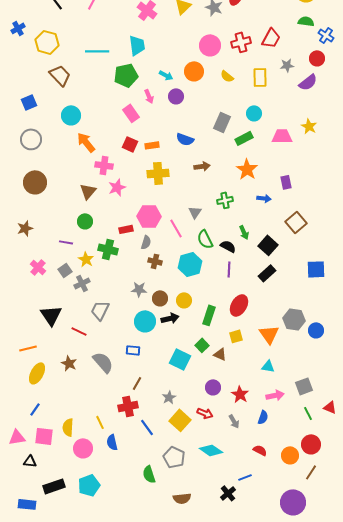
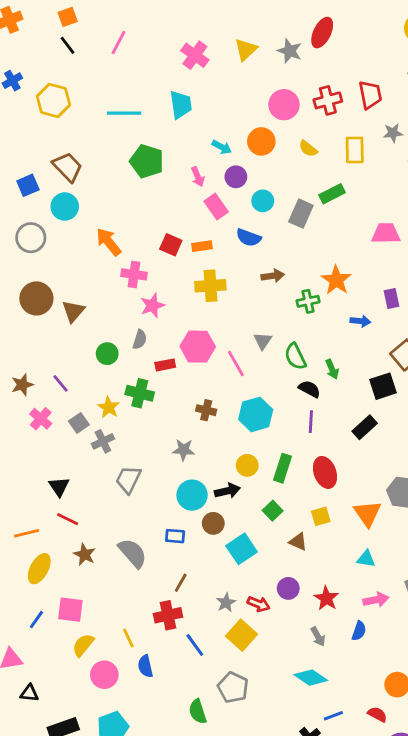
red trapezoid: (271, 38) -> (370, 95), turned -40
brown trapezoid: (60, 75) -> (68, 167), moved
green pentagon: (126, 75) -> (147, 161), moved, turned 30
pink rectangle: (131, 113) -> (216, 207), moved
cyan circle: (254, 113) -> (263, 201), moved
cyan circle: (71, 115) -> (65, 207), moved
green rectangle: (244, 138) -> (332, 194), moved
brown triangle: (88, 191) -> (73, 311), moved
green cross: (225, 200) -> (308, 301), moved
brown star: (25, 228) -> (22, 385), moved
green semicircle: (205, 239) -> (295, 356), moved
purple line: (66, 242) -> (60, 383), moved, turned 40
gray semicircle: (146, 242) -> (140, 339), moved
black square: (268, 245) -> (383, 386), moved, turned 30
brown circle: (160, 298) -> (213, 523), moved
red ellipse: (239, 305) -> (325, 472), turned -50
black triangle: (51, 315) -> (59, 487), size x0.7
green rectangle: (209, 315) -> (283, 468), moved
red line: (79, 331) -> (68, 519), moved
green square: (202, 345) -> (273, 511), moved
cyan square: (180, 359) -> (242, 549), turned 30
red arrow: (205, 413) -> (259, 604), moved
yellow semicircle: (68, 427) -> (83, 645), turned 36
pink square: (44, 436) -> (70, 610), moved
cyan diamond: (211, 450) -> (311, 678), moved
red semicircle: (260, 450) -> (377, 714), moved

